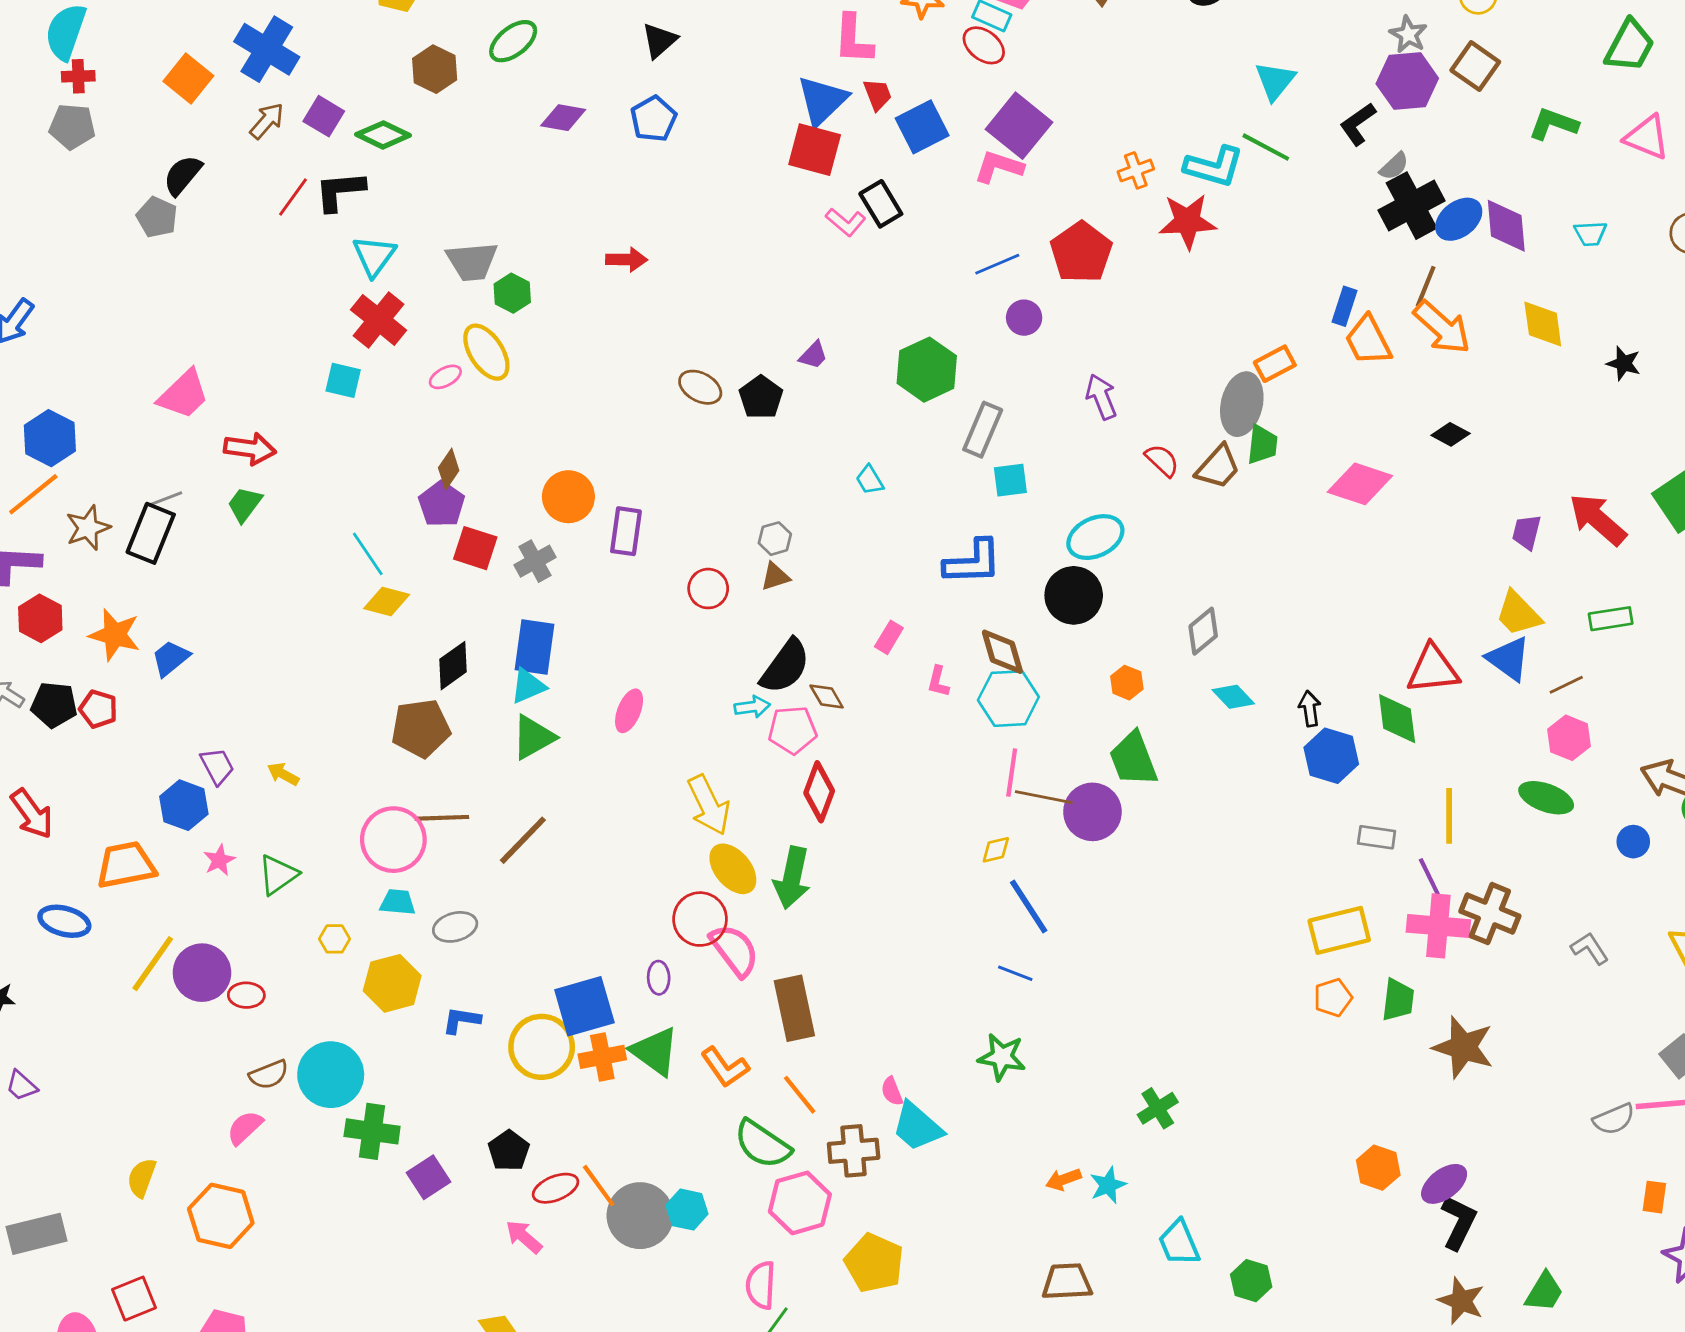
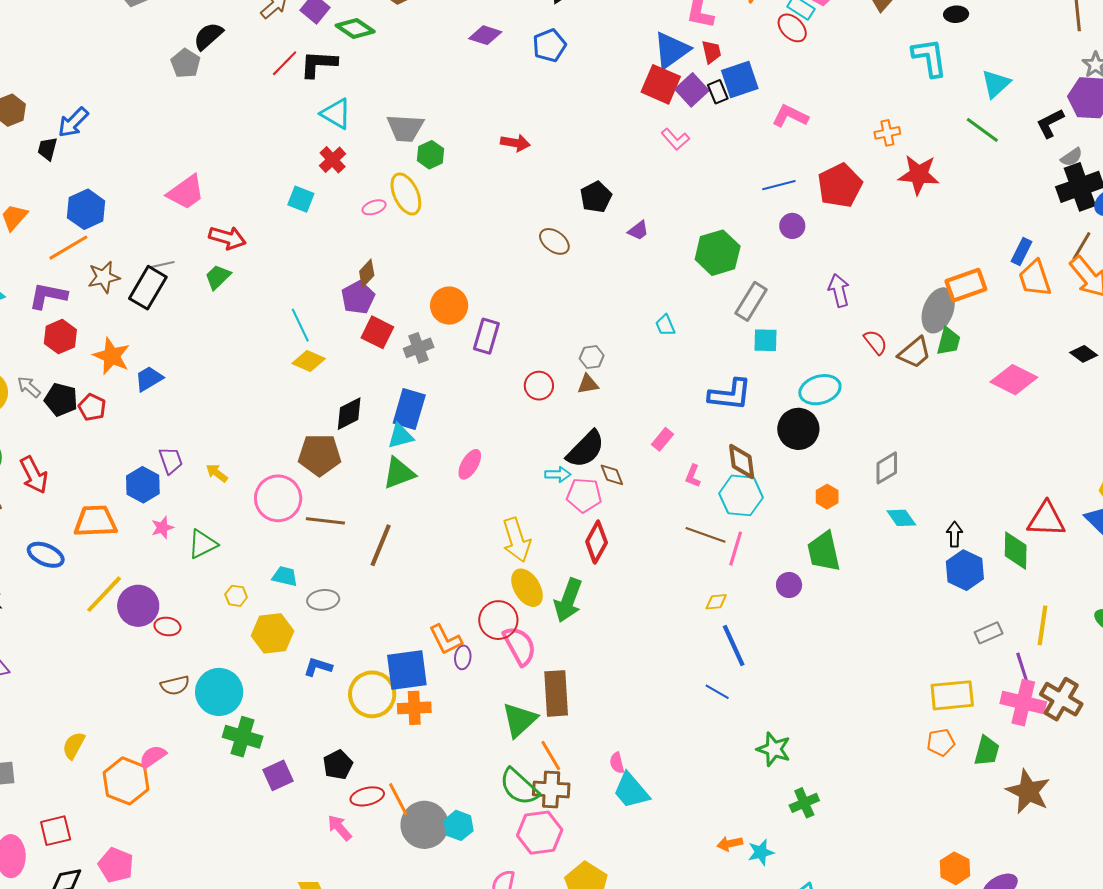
purple square: (1019, 126) -> (692, 90), moved, size x0.7
cyan L-shape: (1214, 167) -> (929, 57), moved, turned -123
black rectangle: (881, 204) -> (718, 92), moved, size x0.7
cyan triangle: (374, 256) -> (336, 114), turned -44
red cross: (379, 320) -> (333, 160), size x0.7
orange rectangle: (1275, 364) -> (966, 285), size x1.4
black pentagon: (761, 397) -> (596, 197), moved
brown line: (1044, 797) -> (705, 535), moved
purple circle: (1092, 812) -> (789, 585), size x0.6
gray rectangle: (1377, 837) -> (989, 633), turned -40
pink circle: (393, 840) -> (278, 498), moved
brown line: (523, 840) -> (381, 545), turned -30
green triangle: (655, 1051) -> (519, 720), moved, turned 33
green star: (1002, 1057) -> (774, 749), moved
orange L-shape: (725, 1067) -> (446, 640), moved
pink semicircle: (245, 1128) -> (153, 757), moved
brown cross: (854, 1151) -> (551, 789), moved

